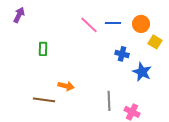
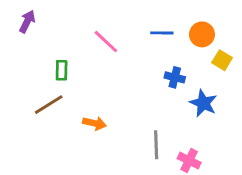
pink line: (89, 25) -> (106, 42), moved
brown line: (44, 100) -> (49, 105), moved, turned -40

